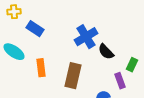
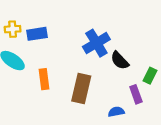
yellow cross: (14, 12) -> (13, 29), moved
blue rectangle: (35, 29) -> (37, 34), turned -42

